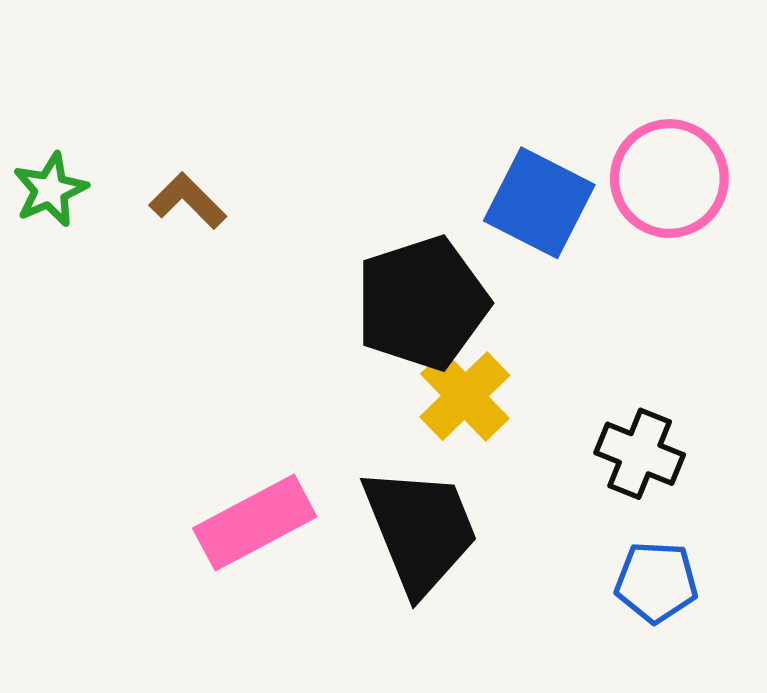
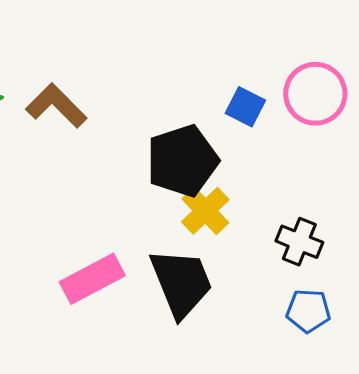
brown L-shape: (188, 201) -> (56, 106), size x1.5
blue square: (539, 203) -> (245, 107), size x0.7

